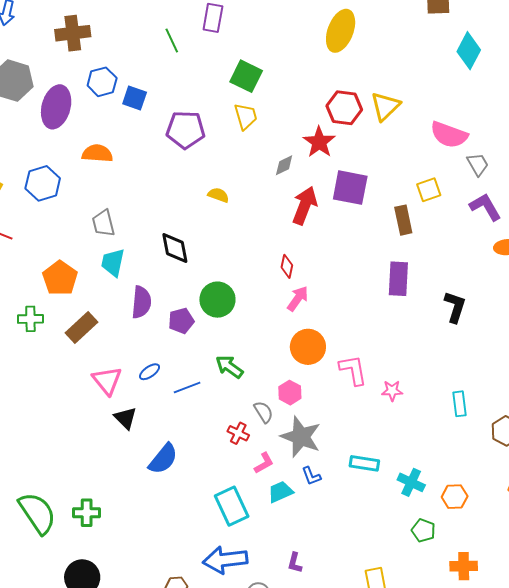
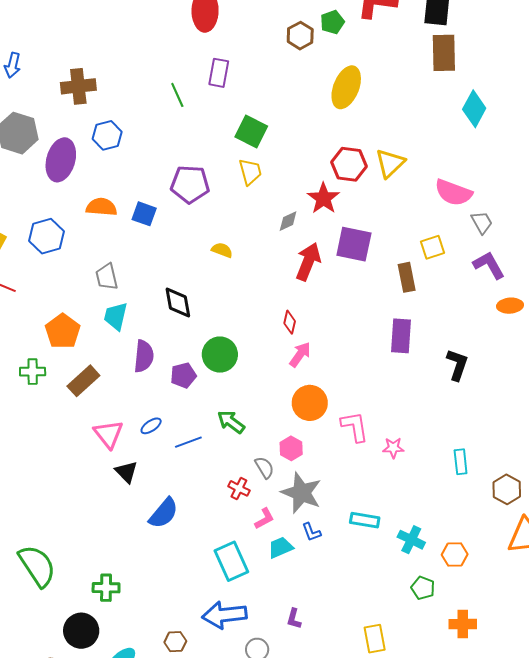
blue square: (135, 98) -> (144, 214), moved
green cross: (87, 513) -> (106, 588), moved

